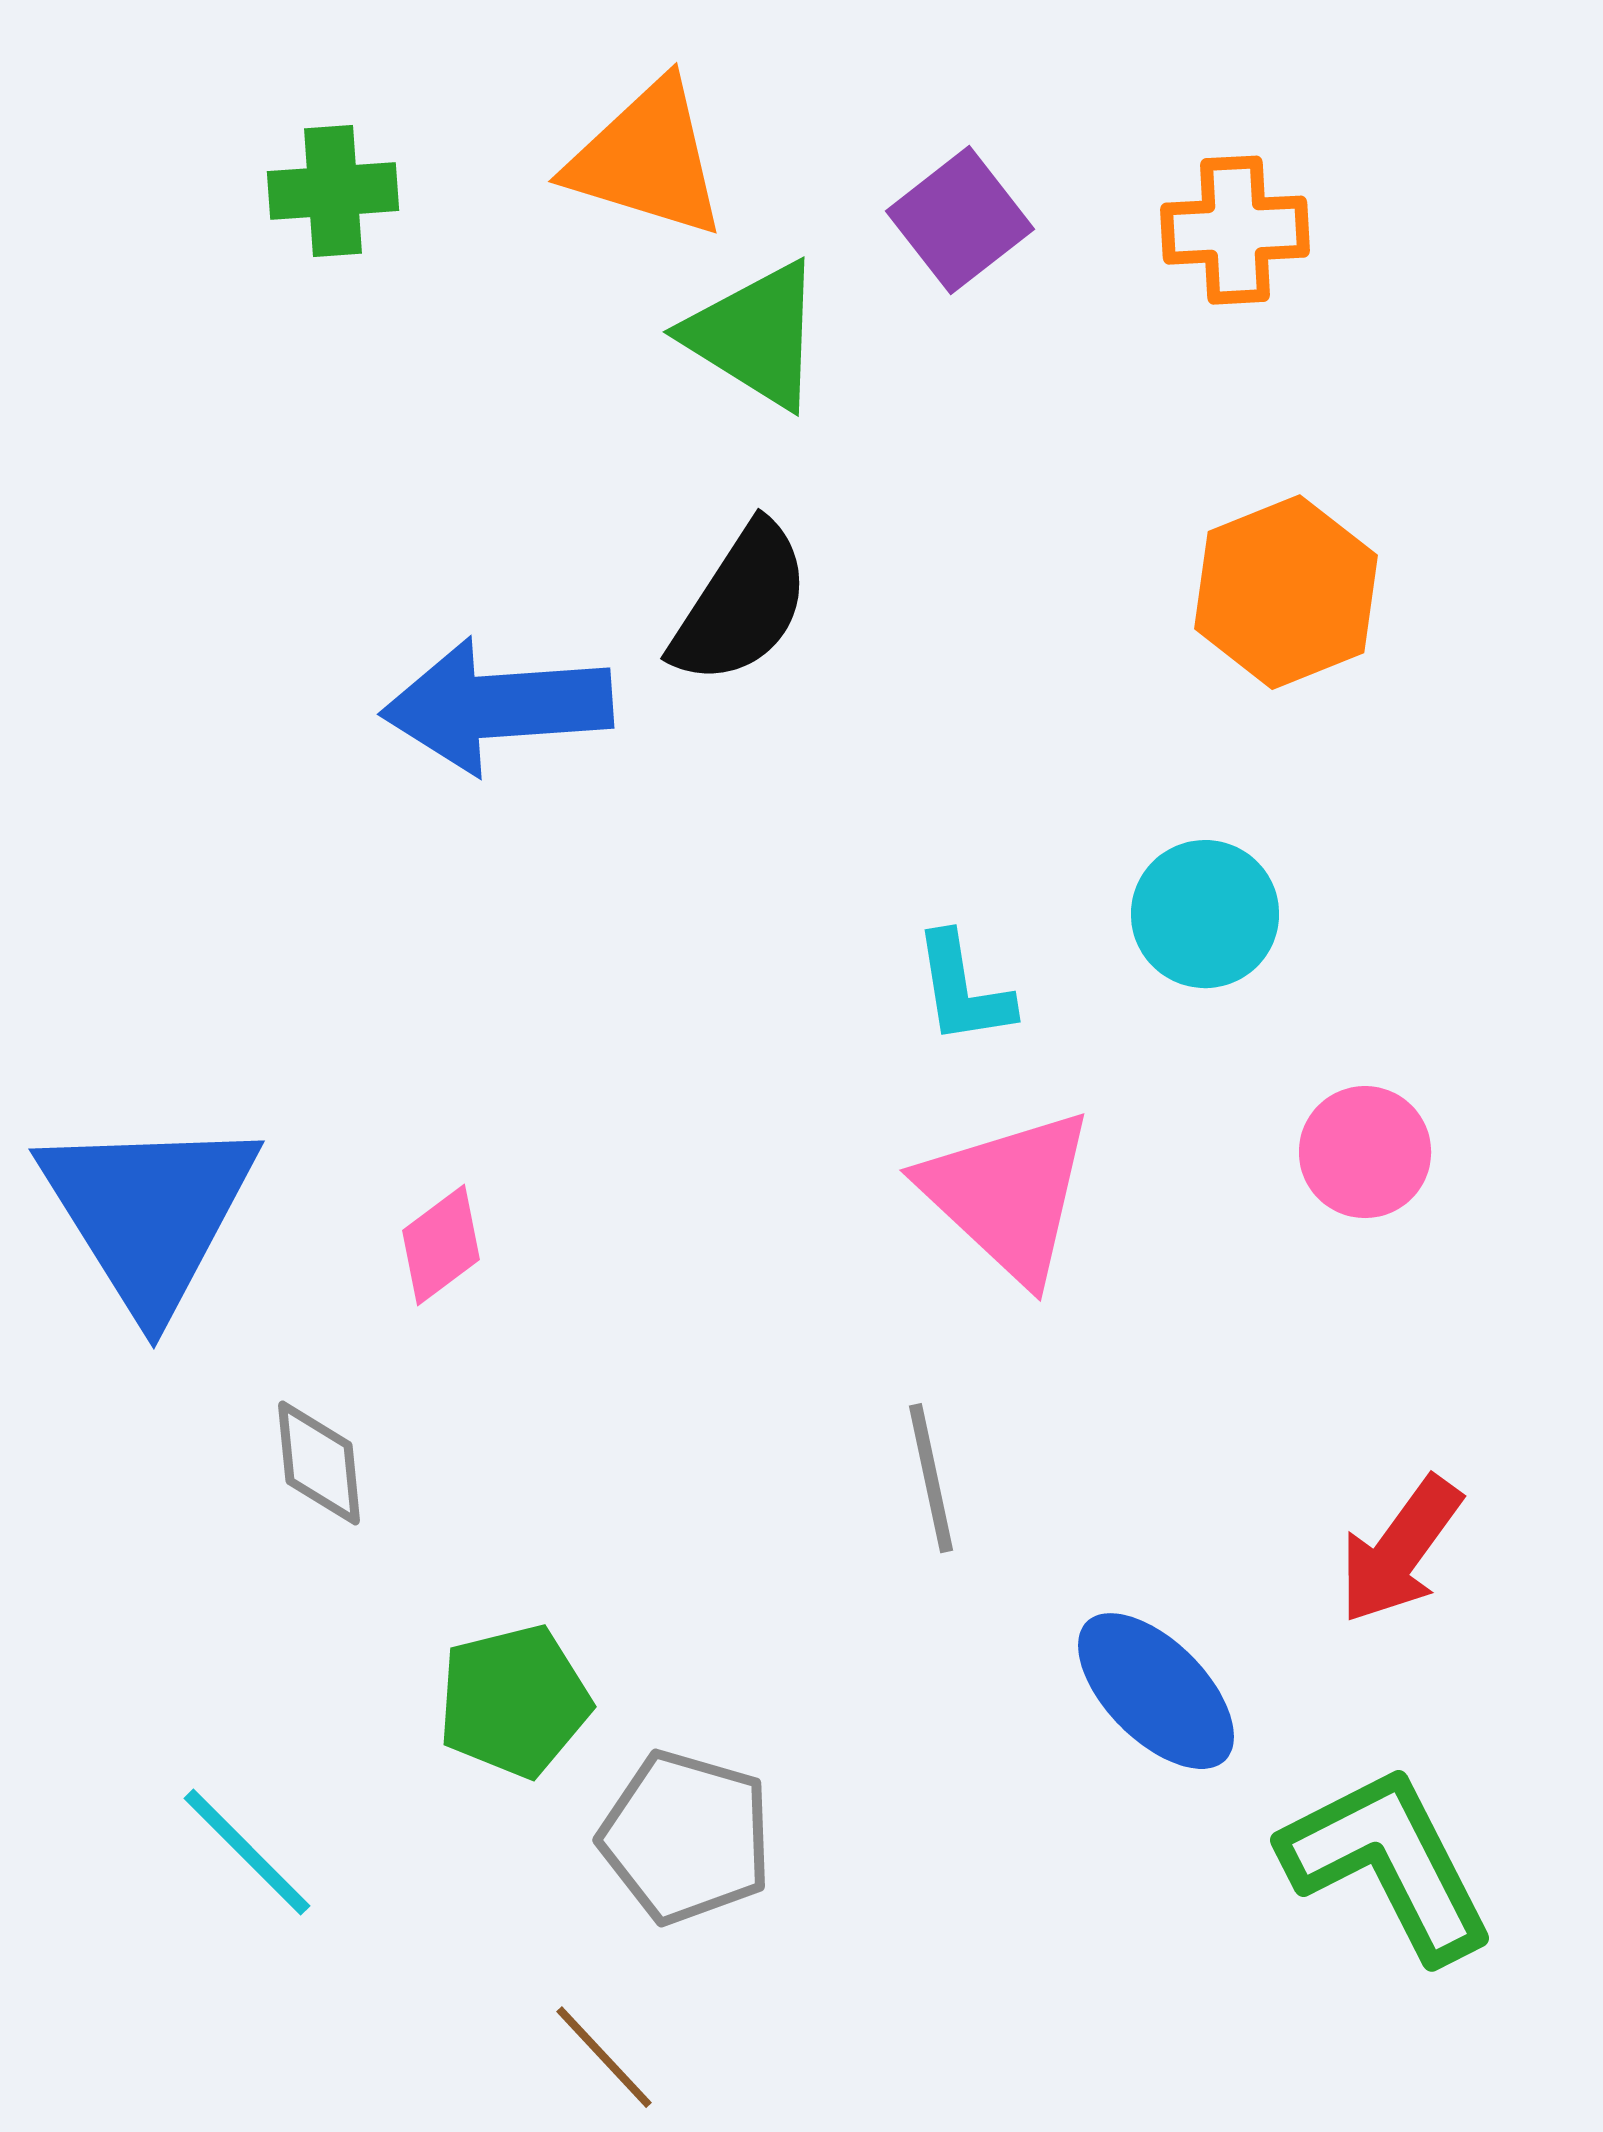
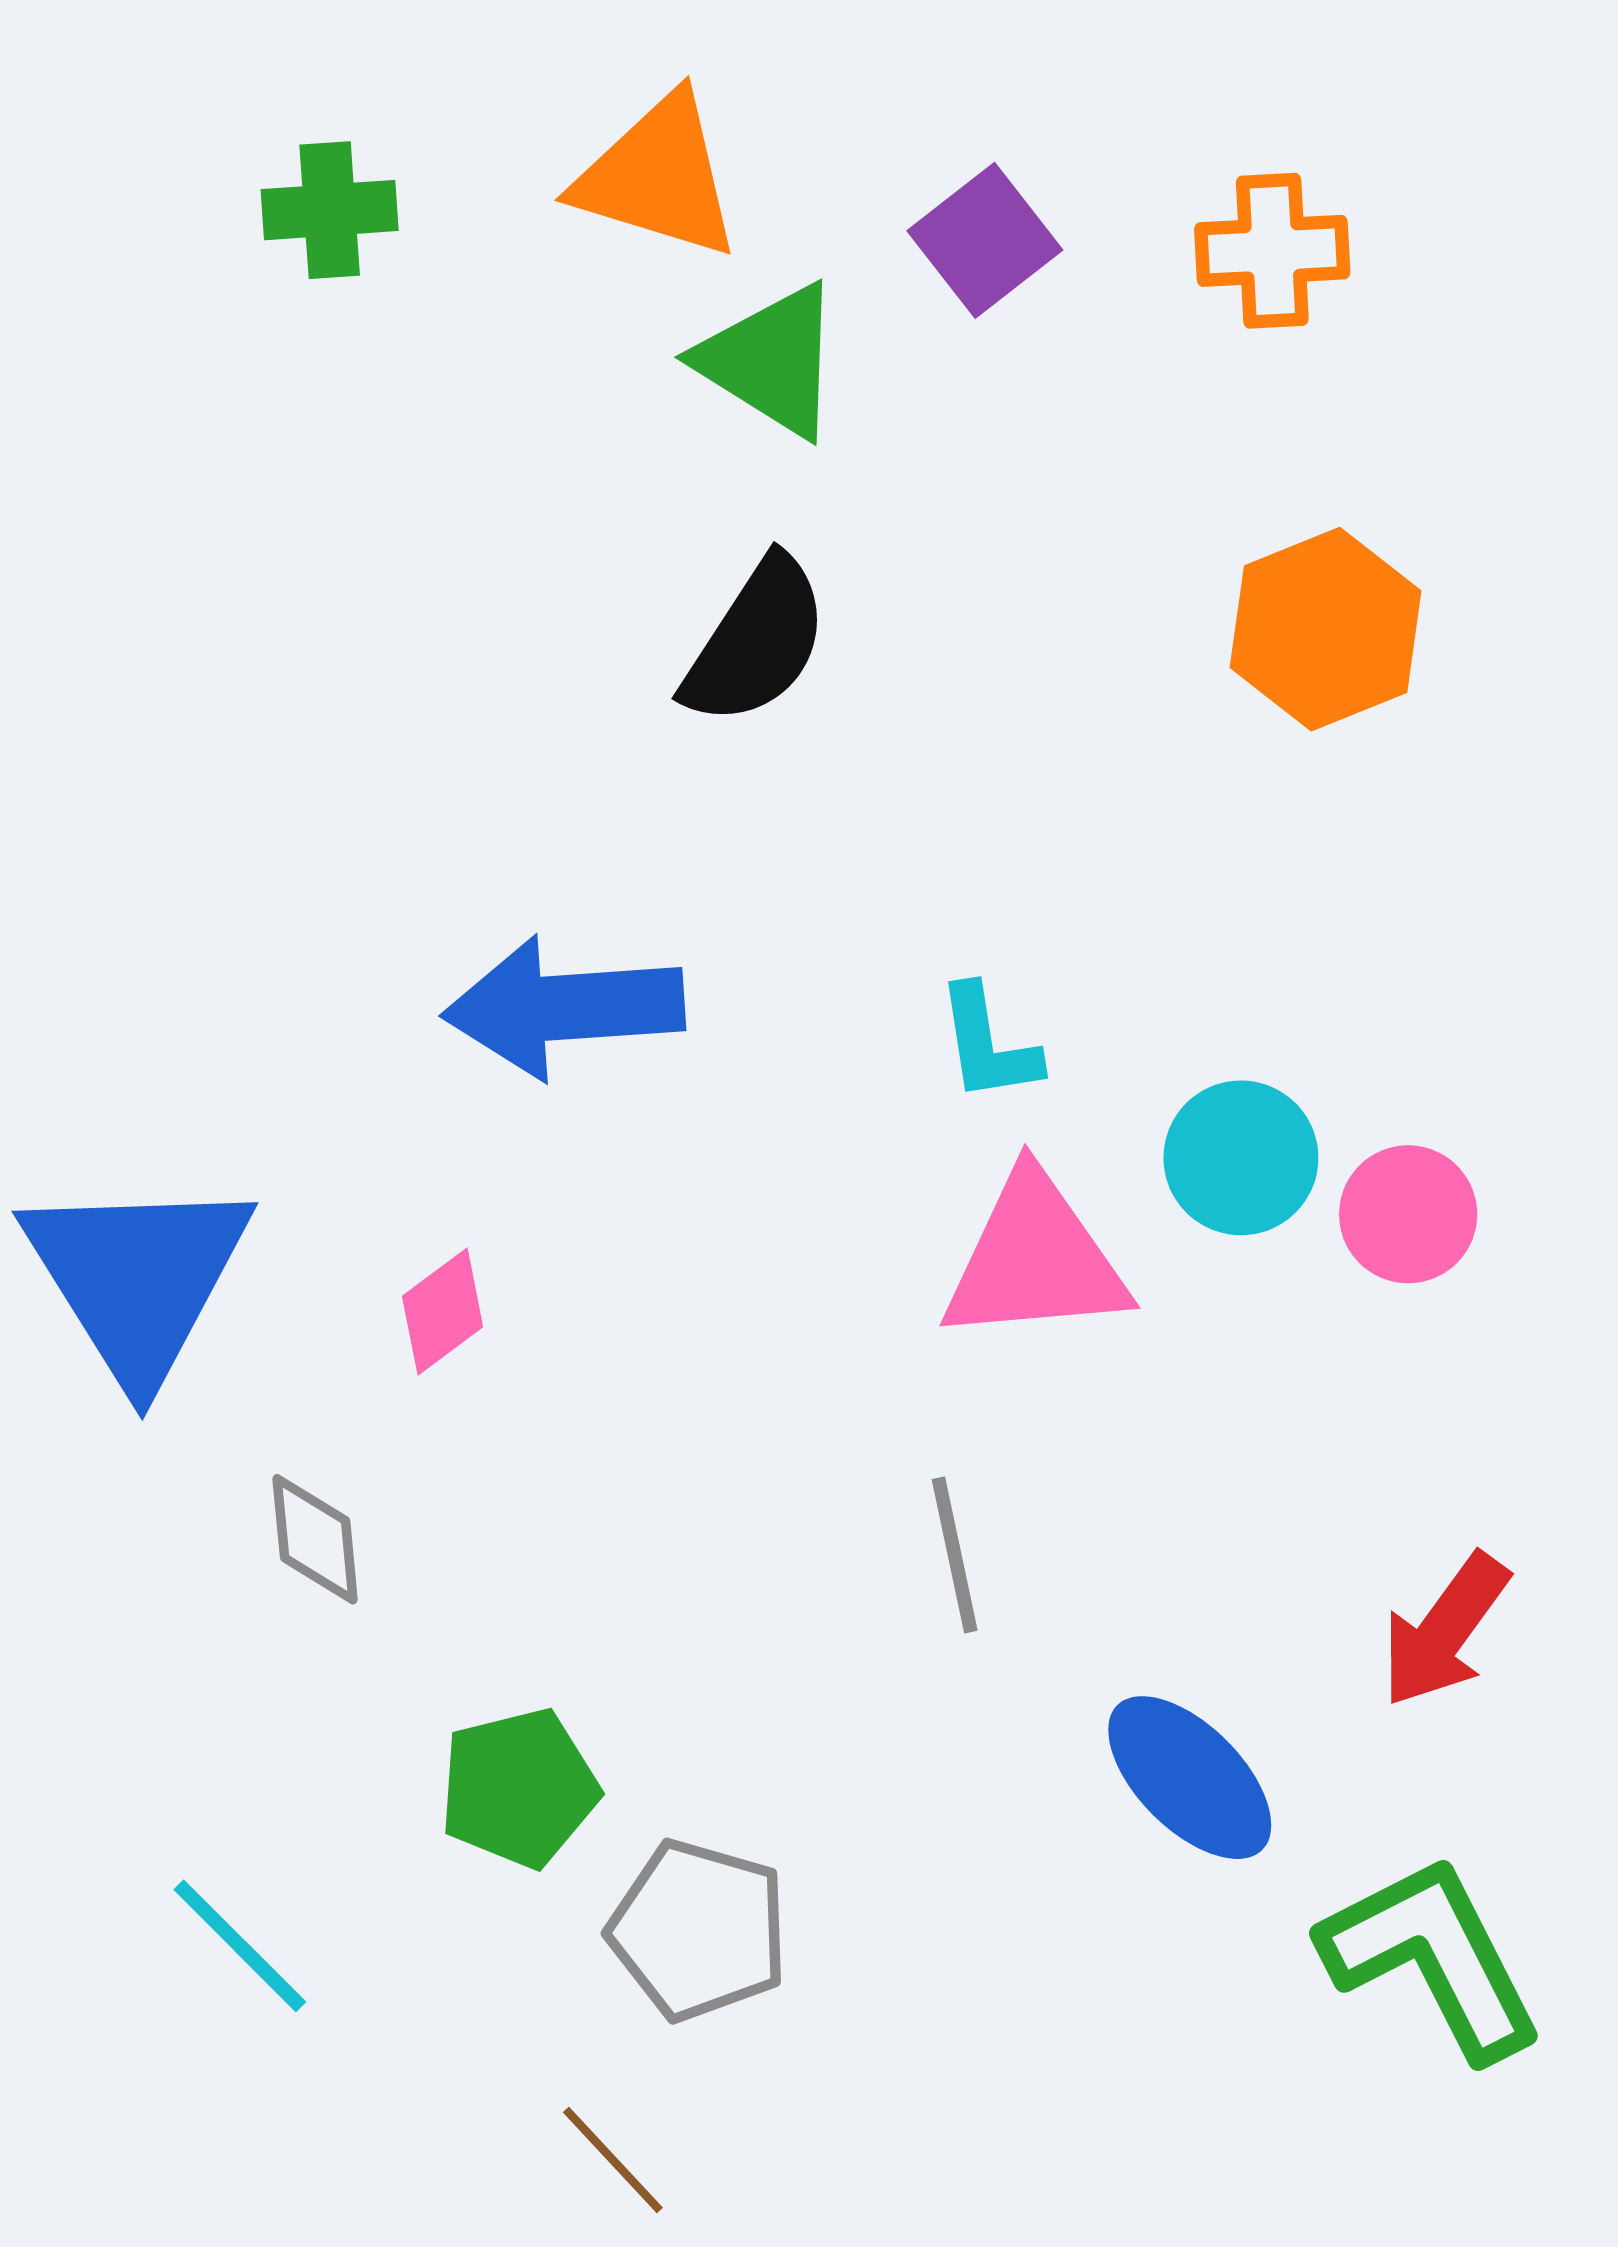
blue arrow: (497, 706) -> (564, 1007), moved
cyan circle: (1205, 914) -> (1241, 1158), moved
pink triangle: (1008, 1195) -> (1035, 1259), turned -48

